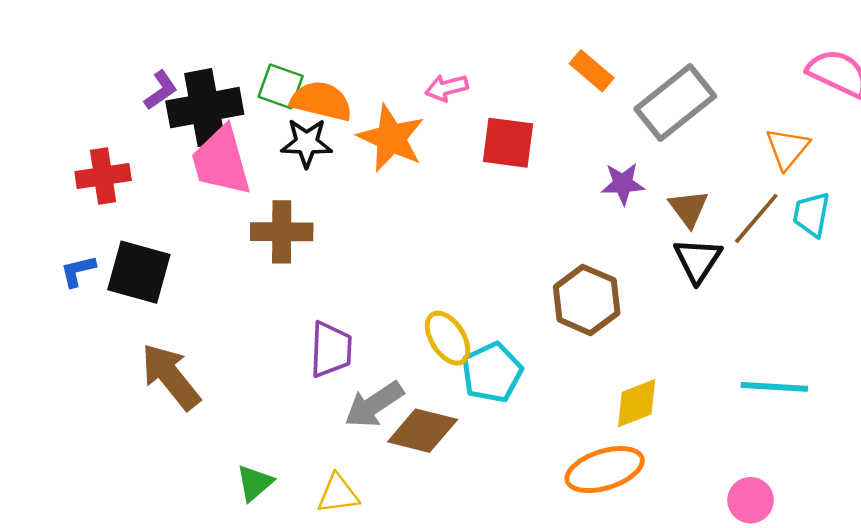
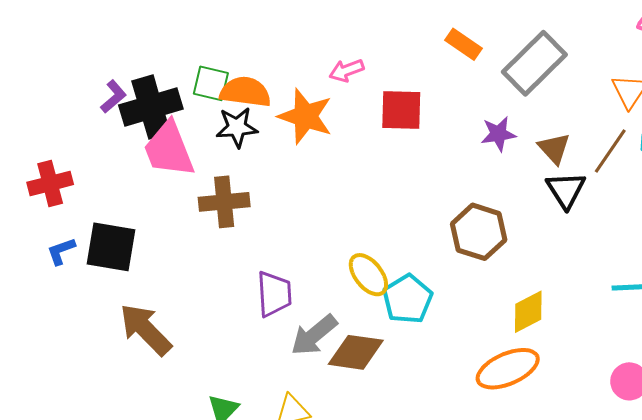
red cross: (103, 176) -> (50, 183), moved

